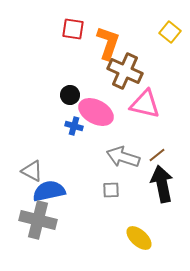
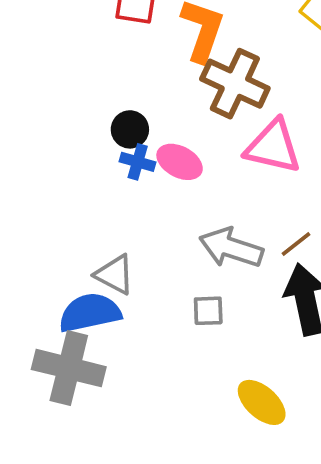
pink ellipse: (96, 112) -> (180, 162), size x0.7
blue cross: (74, 126) -> (138, 162), moved
gray triangle: (32, 171) -> (115, 275), moved

